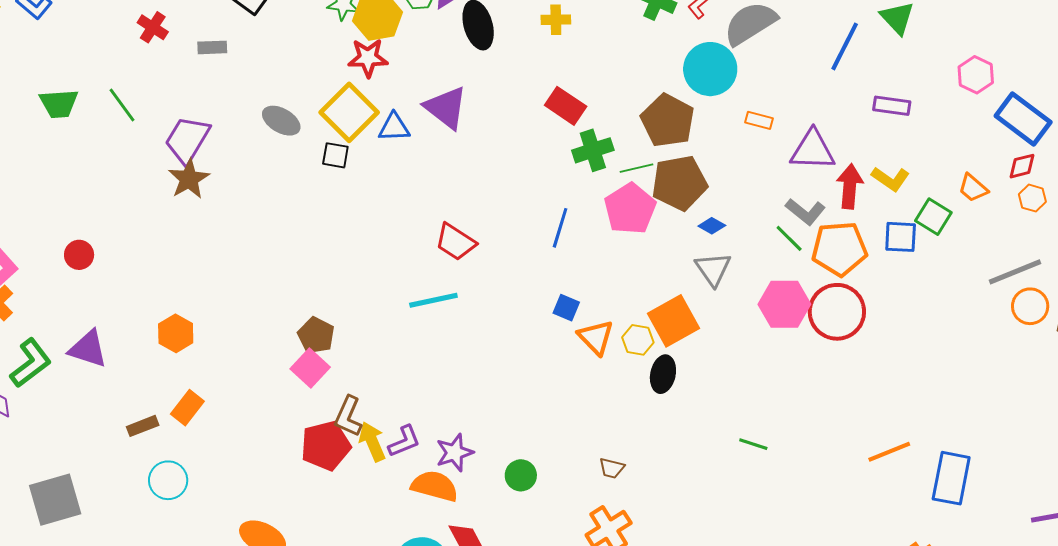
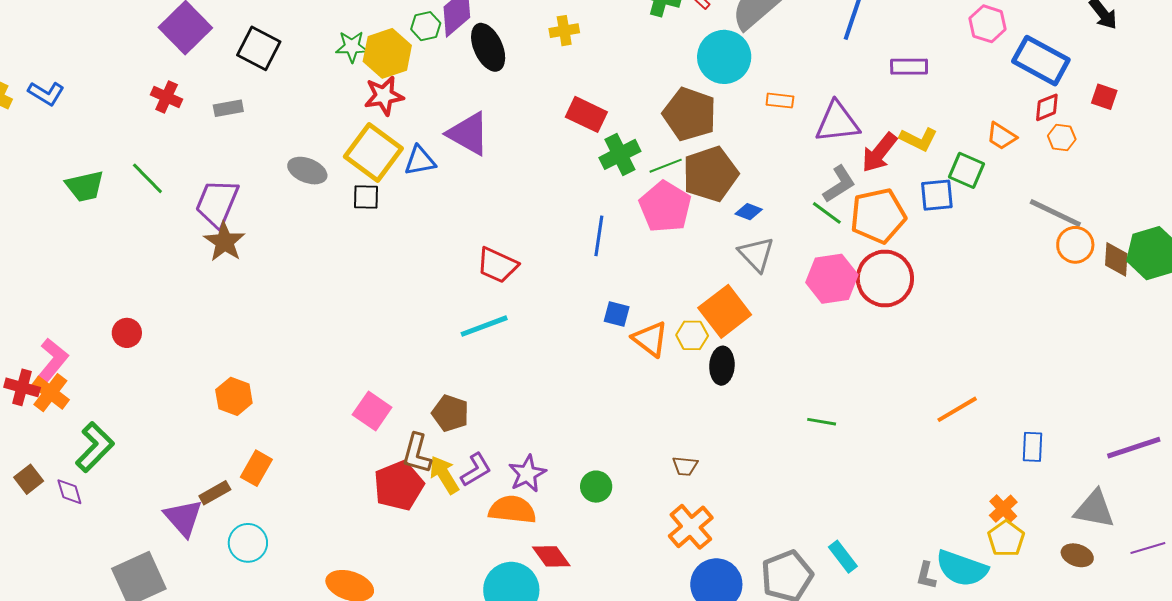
red arrow: (850, 186) -> (879, 153), turned -138
gray L-shape: (805, 212) -> (839, 184), turned -63
gray line: (1015, 272) -> (1055, 213), turned 56
brown pentagon: (316, 335) -> (450, 413), moved
purple triangle: (88, 349) -> (183, 518), moved, turned 39
blue rectangle: (951, 478) -> (1033, 447), moved, size x0.6

